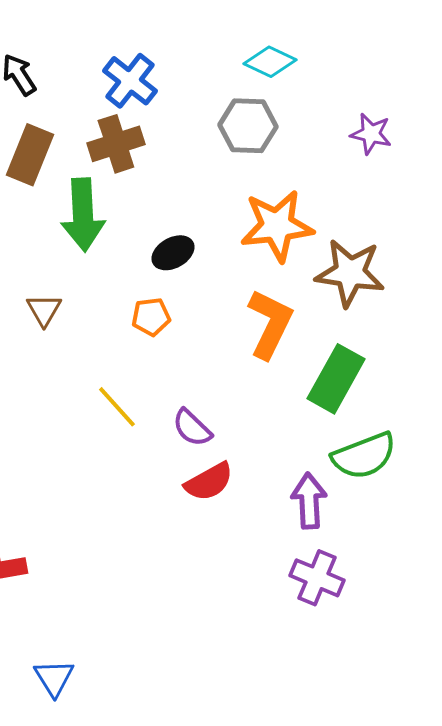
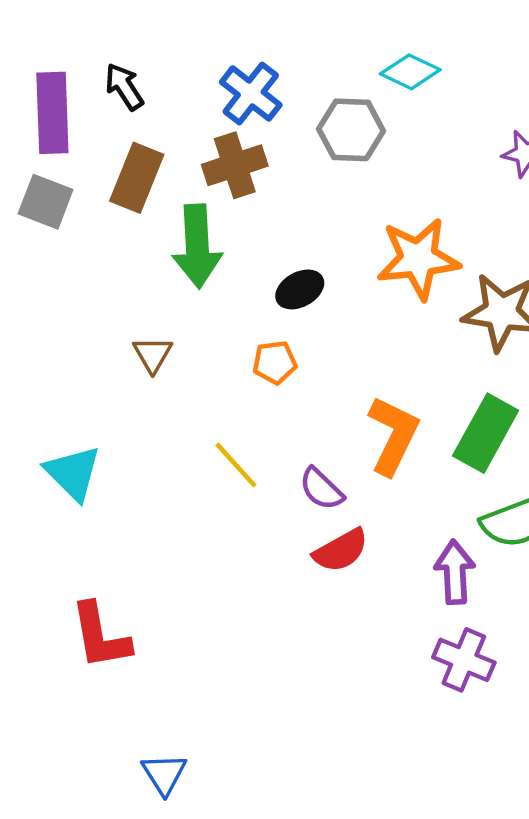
gray hexagon: (248, 126) -> (351, 130), moved
orange L-shape: (270, 324) -> (393, 435), moved

